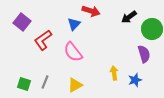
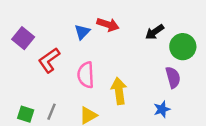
blue triangle: (74, 24) -> (82, 32), moved
pink semicircle: (73, 52) -> (86, 75), turned 35
yellow arrow: (114, 73) -> (119, 91), moved, size x1.5

